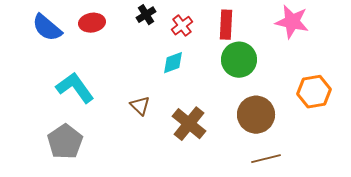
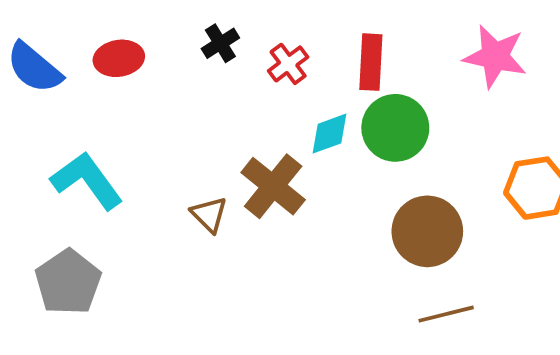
cyan diamond: (173, 63) -> (330, 134), moved
brown cross: (189, 124) -> (273, 186), moved

